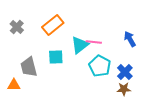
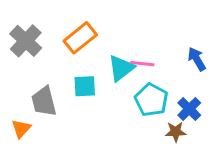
gray cross: (17, 27) -> (26, 41), size x1.5
orange triangle: (14, 85) -> (21, 129), turned -48
brown star: (124, 89) -> (176, 132), moved

